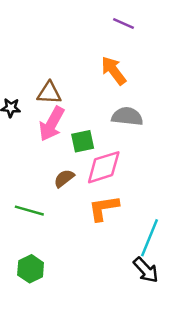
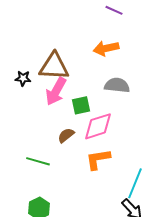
orange arrow: (114, 71) -> (106, 48), turned -65
brown triangle: (49, 93) -> (54, 66), size x1.5

